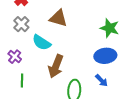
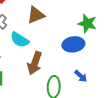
brown triangle: (58, 18) -> (36, 15), turned -36
blue ellipse: (105, 56) -> (73, 44), moved

